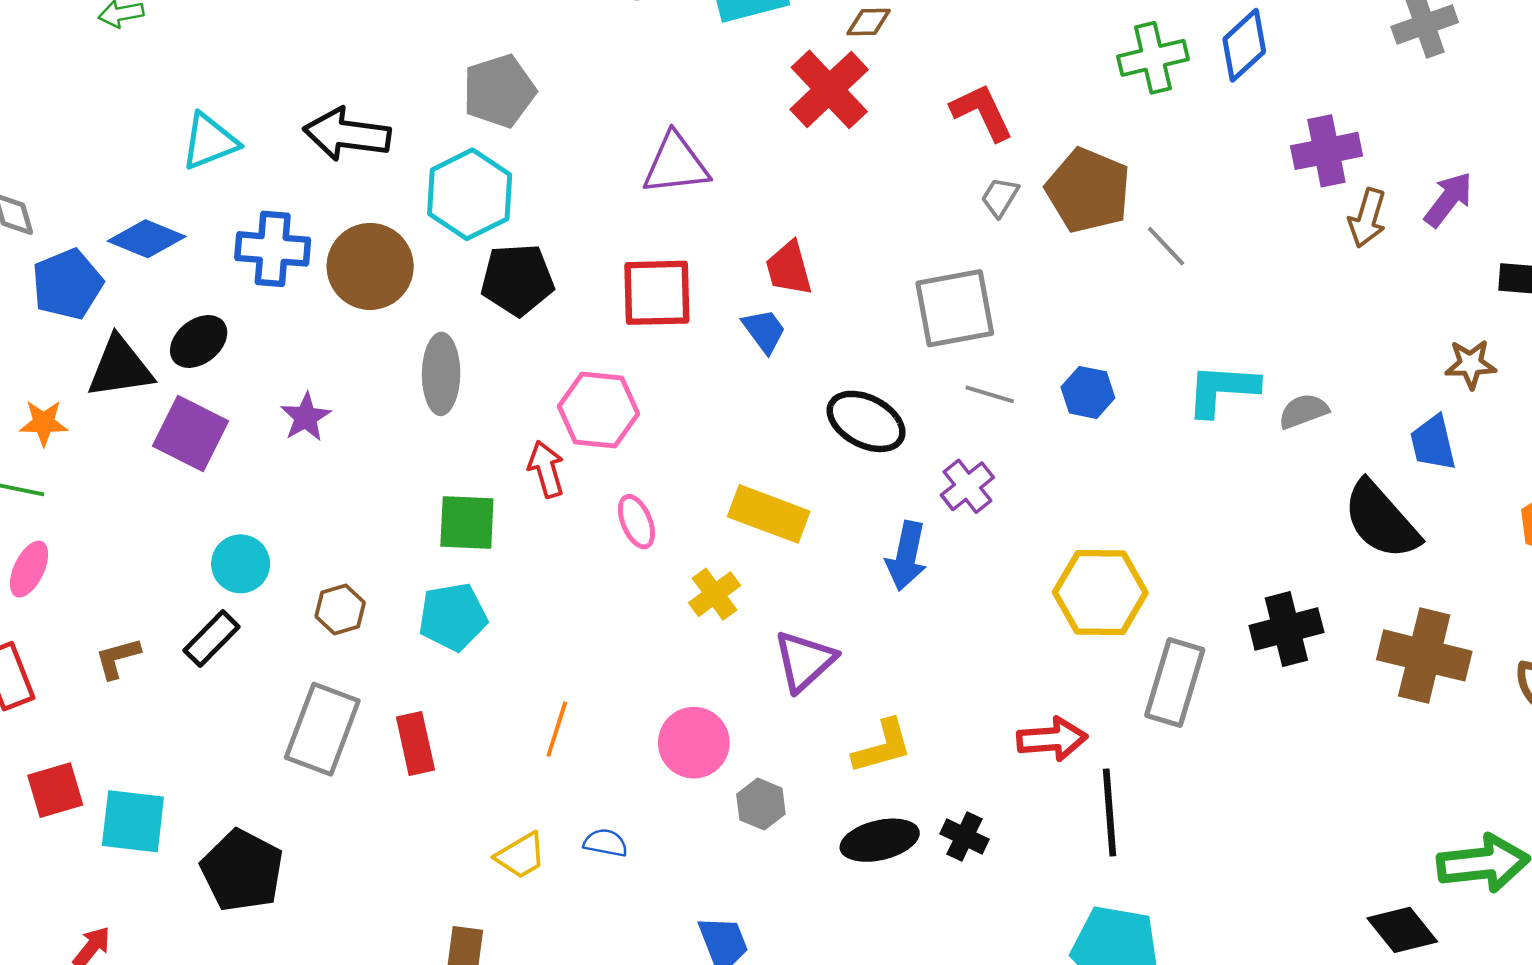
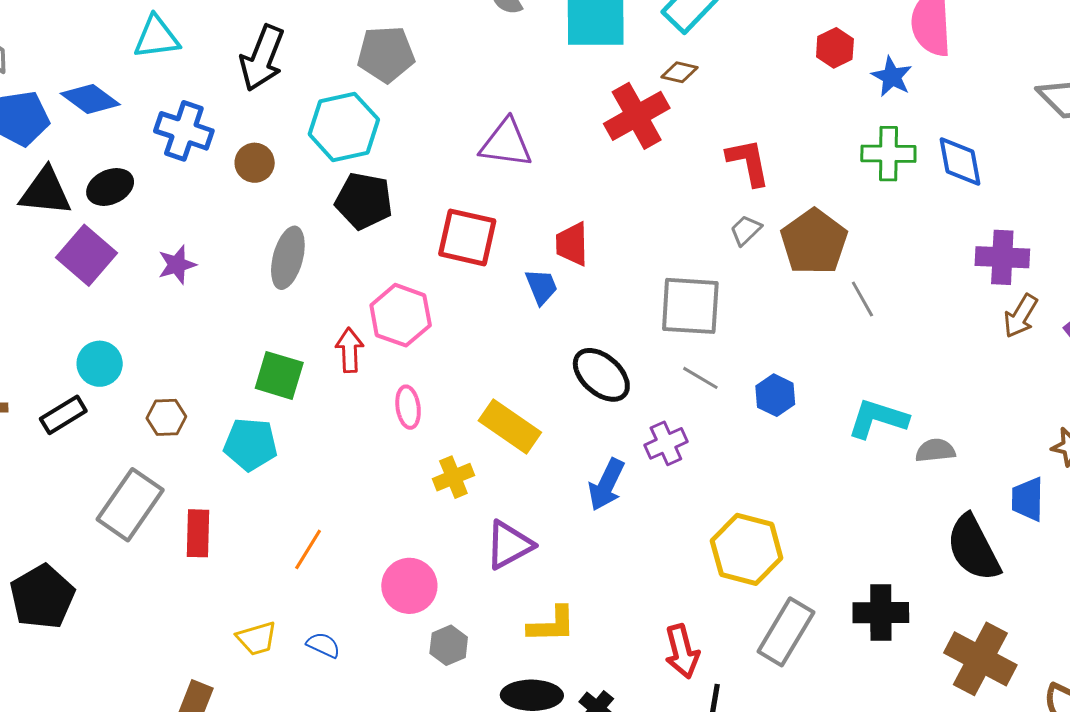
blue diamond: (1244, 45) -> (960, 162), turned -72
black arrow: (347, 134) -> (262, 58), turned -90
brown circle: (370, 266) -> (255, 163), size x0.6
red arrow: (1052, 739) -> (682, 651), turned 66

